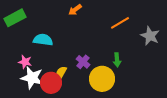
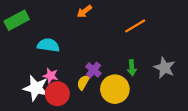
gray star: (150, 36) -> (165, 68), moved
pink star: (25, 62) -> (51, 76), moved
yellow semicircle: (61, 73) -> (83, 82), moved

